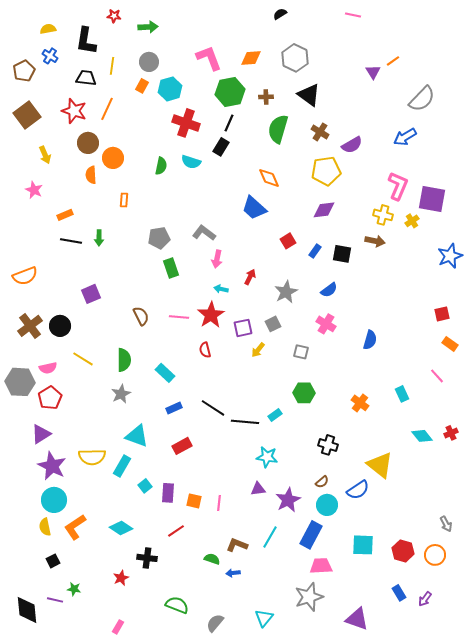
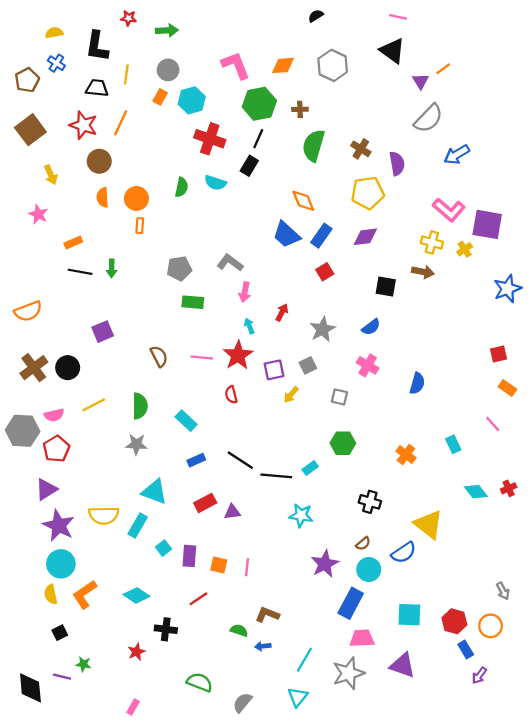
black triangle: (309, 95) -> (392, 51), moved
gray semicircle: (422, 99) -> (429, 118), moved
purple semicircle: (352, 145) -> (397, 164), turned -70
orange circle: (113, 158) -> (136, 198), moved
pink L-shape: (398, 186) -> (449, 210), turned 108
blue rectangle: (315, 251) -> (321, 236), moved, size x1.5
green rectangle: (171, 268) -> (193, 302), turned -66
cyan arrow: (221, 289) -> (249, 326), turned 56
yellow line: (83, 359) -> (94, 405), turned -60
gray star: (121, 394) -> (136, 444), turned 30
purple triangle: (258, 489) -> (232, 512), moved
cyan line: (270, 537) -> (304, 660), moved
blue rectangle: (399, 593) -> (466, 650), moved
purple triangle: (357, 619) -> (403, 665), moved

